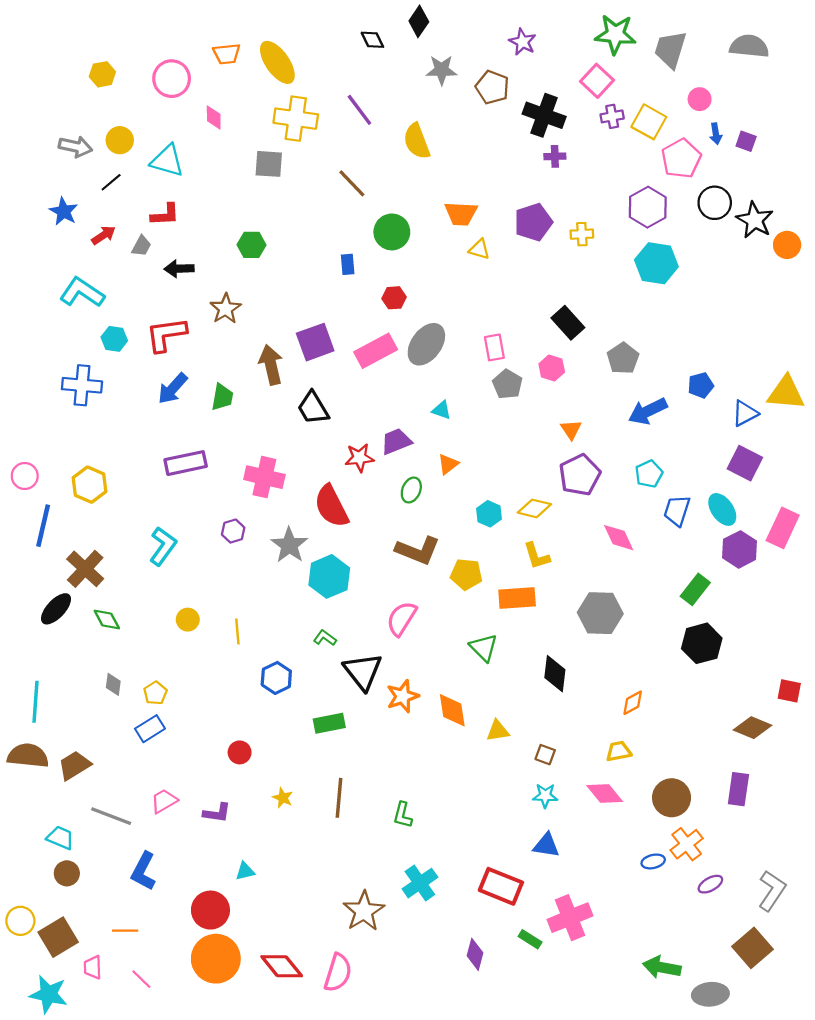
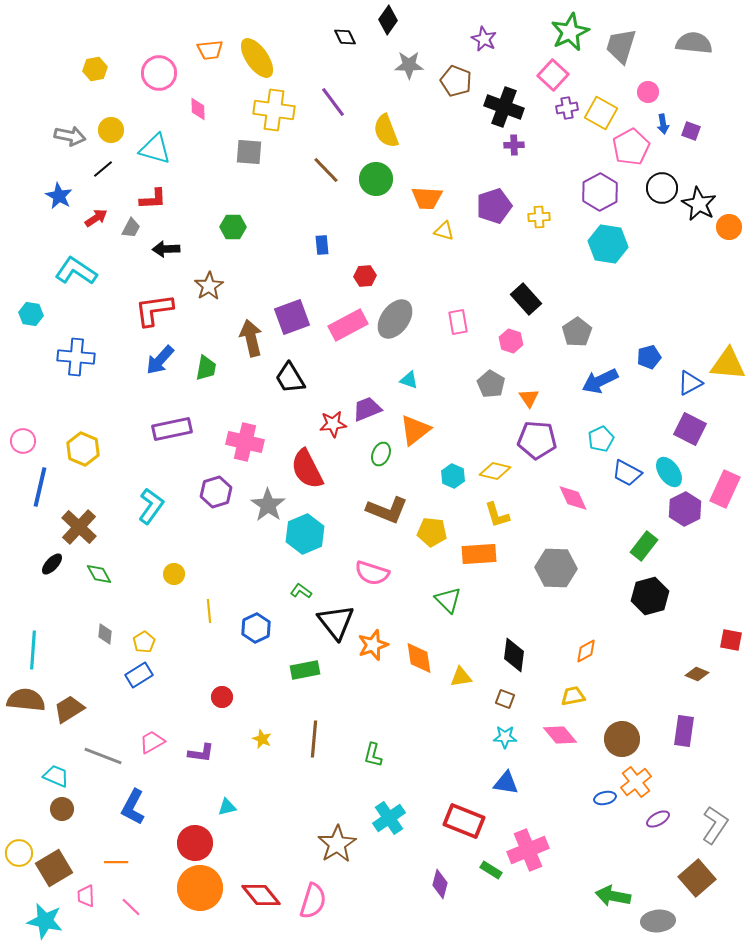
green star: (615, 34) -> (570, 32), turned -30
green circle: (392, 232) -> (376, 179), moved
cyan hexagon: (114, 339) -> (31, 314), moved
gray pentagon: (507, 384) -> (491, 384), moved
orange triangle: (448, 464) -> (415, 430), size x1.6
purple pentagon: (580, 475) -> (537, 440), turned 30
blue trapezoid: (677, 511) -> (627, 473), turned -80
purple hexagon: (233, 531) -> (216, 492), size x1.4
black ellipse: (56, 609) -> (52, 564), size x0.7
pink semicircle: (402, 619) -> (372, 573), turned -104
yellow line: (237, 631) -> (209, 611), moved
black diamond: (555, 674) -> (514, 655), moved
brown diamond: (752, 728) -> (697, 674), size x0.7

